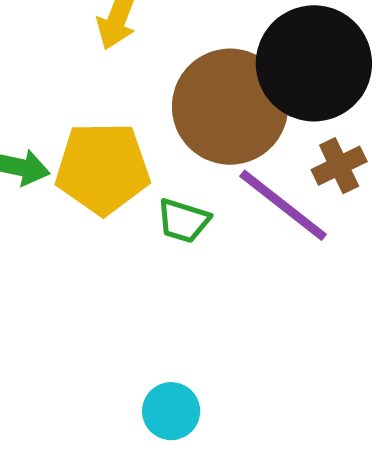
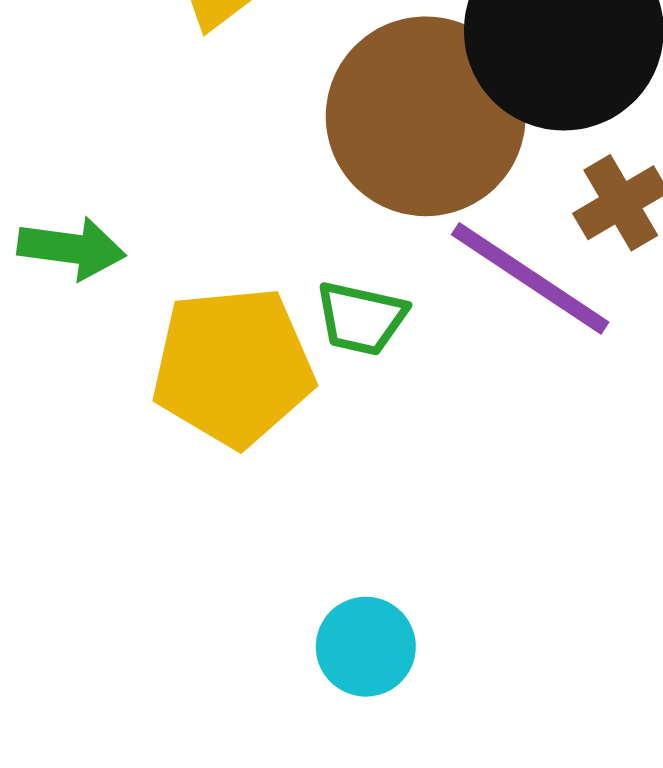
yellow pentagon: (103, 168) -> (233, 367), moved

